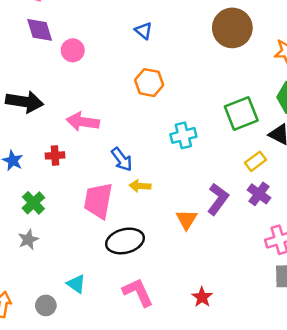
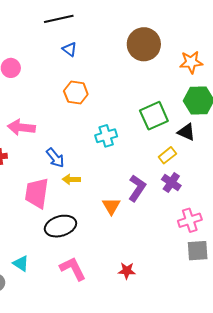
red star: (202, 297) -> (127, 271), turned -30

